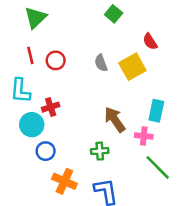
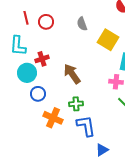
yellow square: (132, 67) -> (108, 40), moved, turned -30
brown arrow: (115, 120) -> (72, 74), moved
green cross: (100, 151) -> (76, 104), moved

